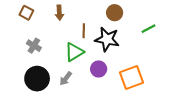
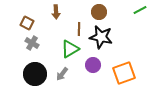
brown square: (26, 13) -> (27, 23), moved
brown circle: (115, 13) -> (99, 12), moved
green line: (149, 29) -> (140, 10), moved

